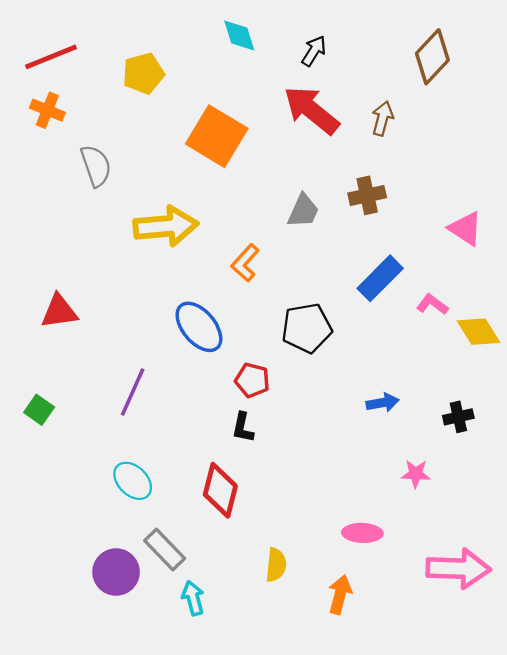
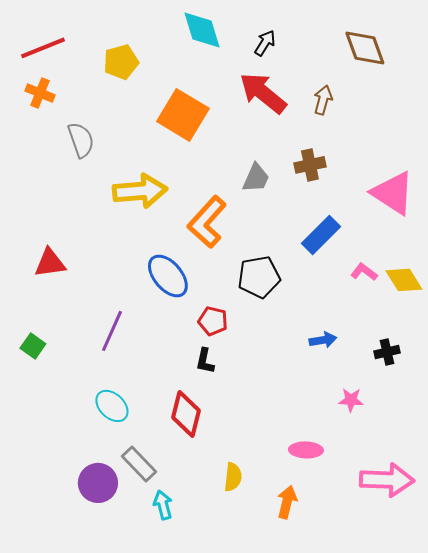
cyan diamond: (239, 36) -> (202, 30), size x1.4
brown diamond: (432, 57) -> (365, 48), turned -63
pink triangle: (465, 229) -> (393, 193), size x1.5
orange L-shape: (245, 263) -> (207, 222), size x1.6
pink L-shape: (432, 304) -> (364, 272), moved

